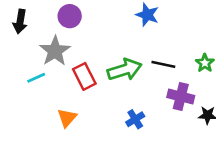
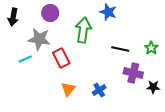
gray star: (55, 51) -> (39, 39), turned -30
green arrow: (125, 70) -> (83, 30), moved, turned -65
orange triangle: (67, 118) -> (68, 89), moved

